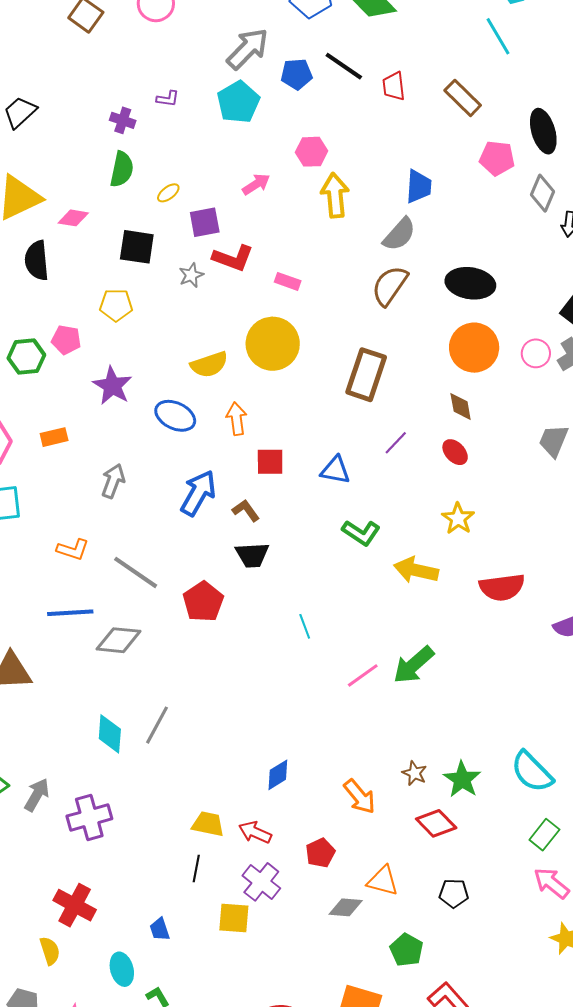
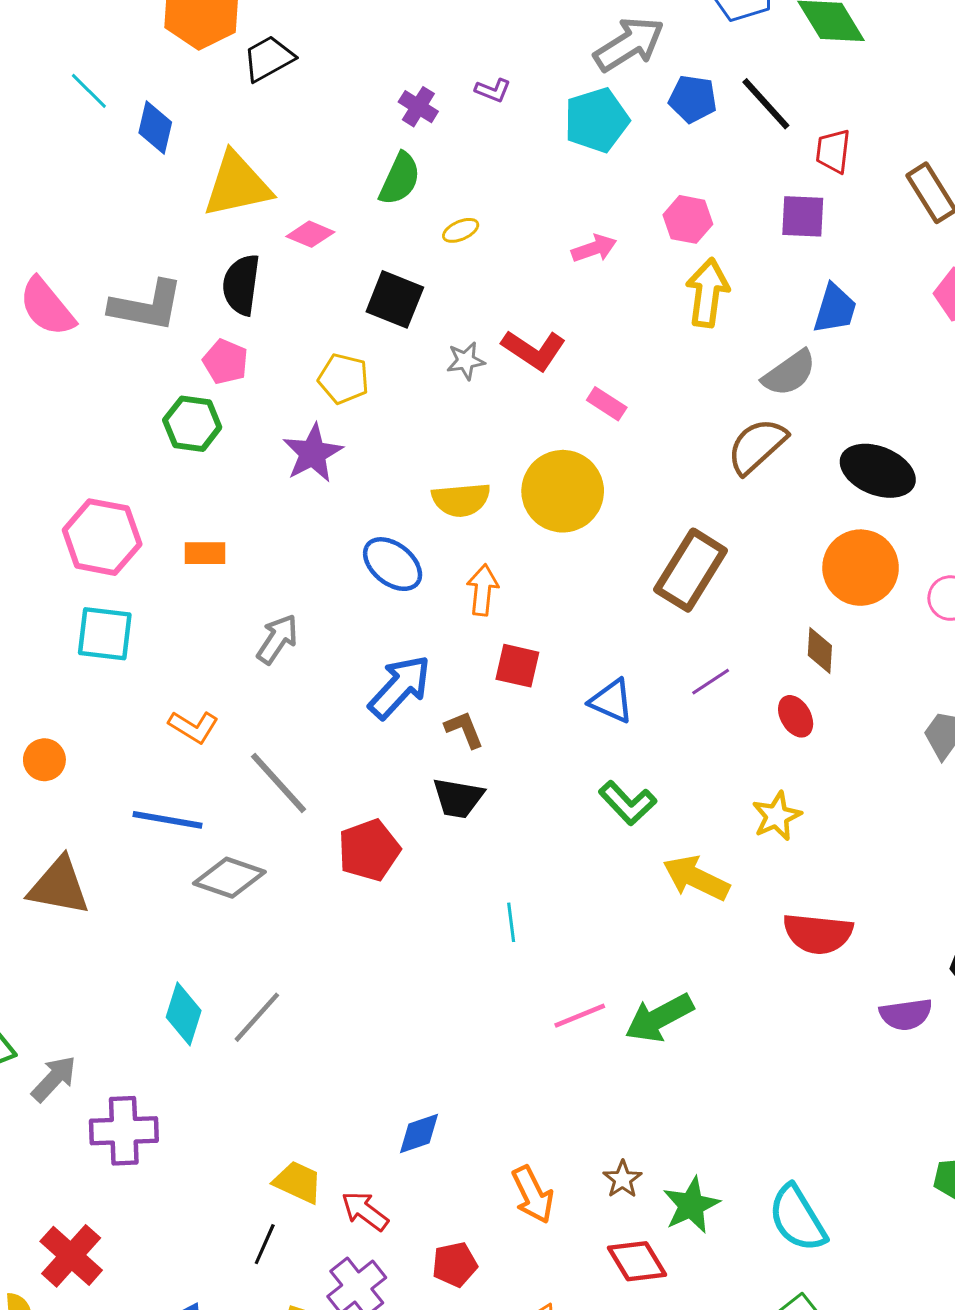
purple square: (205, 222) -> (803, 216), moved
pink pentagon: (66, 340) -> (225, 362), moved
purple star: (112, 386) -> (313, 453), moved

